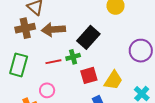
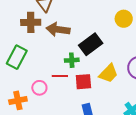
red line: (53, 62) -> (60, 76), moved
yellow trapezoid: (113, 80) -> (108, 73), moved

